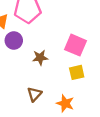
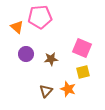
purple circle: (14, 40) -> (26, 54), moved
orange star: (65, 103) -> (68, 89), moved

